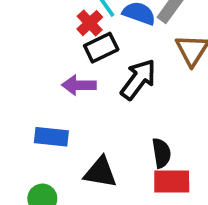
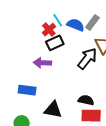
black arrow: (138, 79) -> (87, 59), moved
black semicircle: (161, 153) -> (86, 100), turned -70

